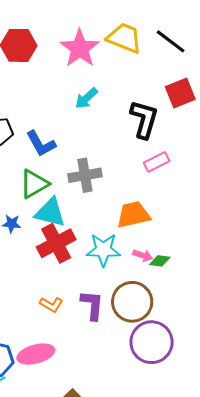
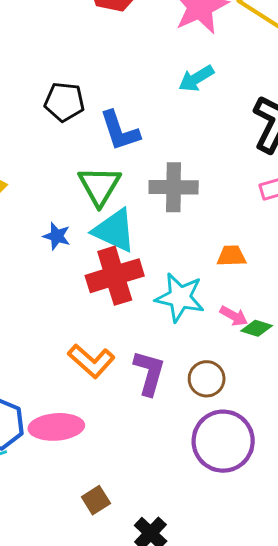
green triangle: (34, 184) -> (99, 186), turned -40
orange trapezoid: (133, 215) -> (231, 256), size x0.6
brown circle: (132, 302) -> (207, 379), size x0.6
orange L-shape: (51, 304) -> (91, 361), size x1.4

